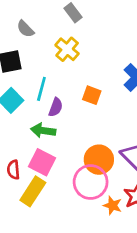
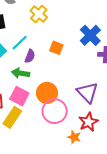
cyan line: (41, 89) -> (20, 43), turned 30
orange circle: (99, 160) -> (47, 93), moved
orange star: (113, 205) -> (74, 137), moved

